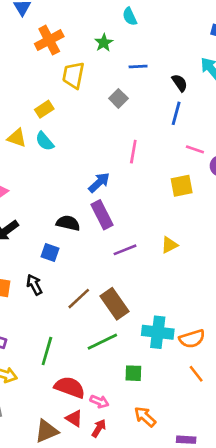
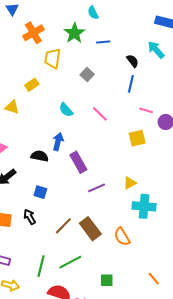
green star: (104, 43) -> (74, 33), size x1.5
blue line: (138, 67) -> (103, 42), moved
cyan semicircle: (45, 141) -> (66, 110), moved
pink line: (133, 152) -> (100, 114), turned -54
blue arrow: (99, 183) -> (58, 142), moved, turned -30
black semicircle: (68, 223) -> (40, 156), moved
cyan cross: (158, 332) -> (144, 206), moved
orange semicircle: (192, 339) -> (122, 237), moved, turned 78
green line: (102, 342) -> (70, 262), moved

